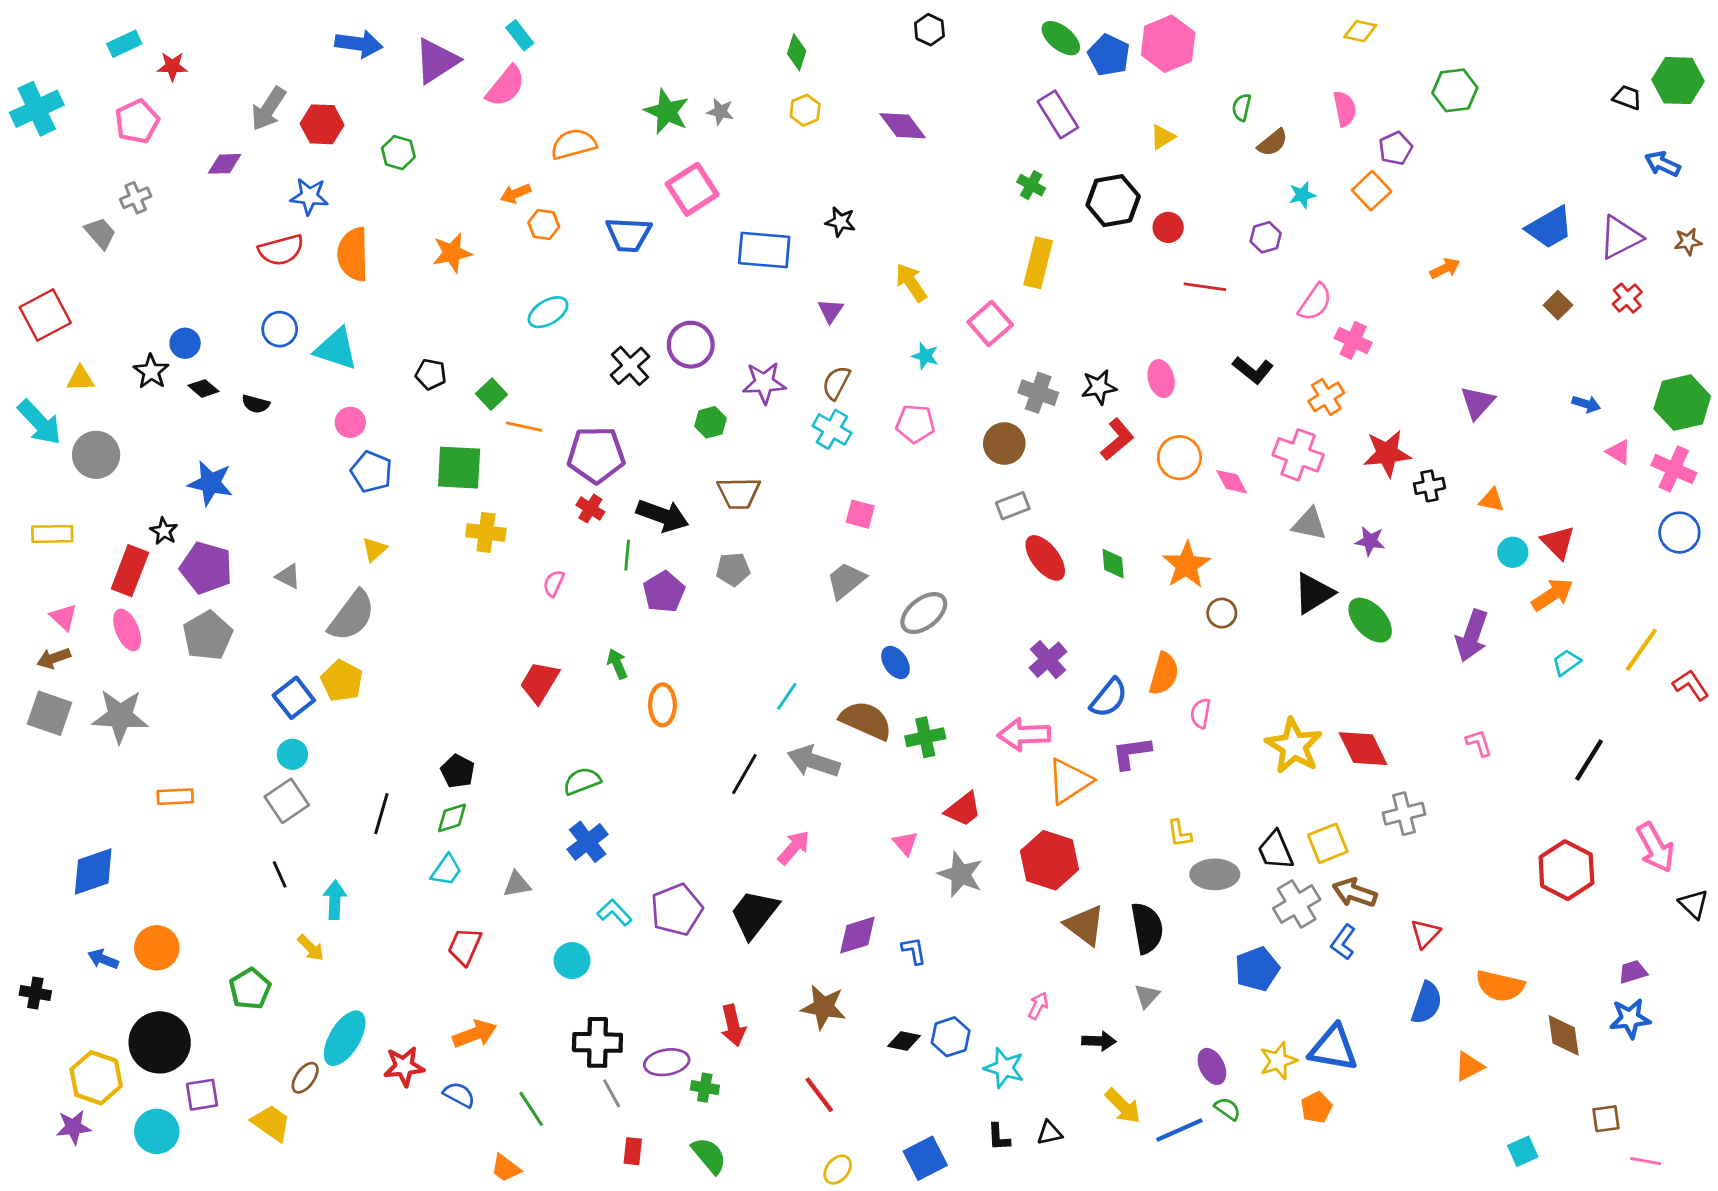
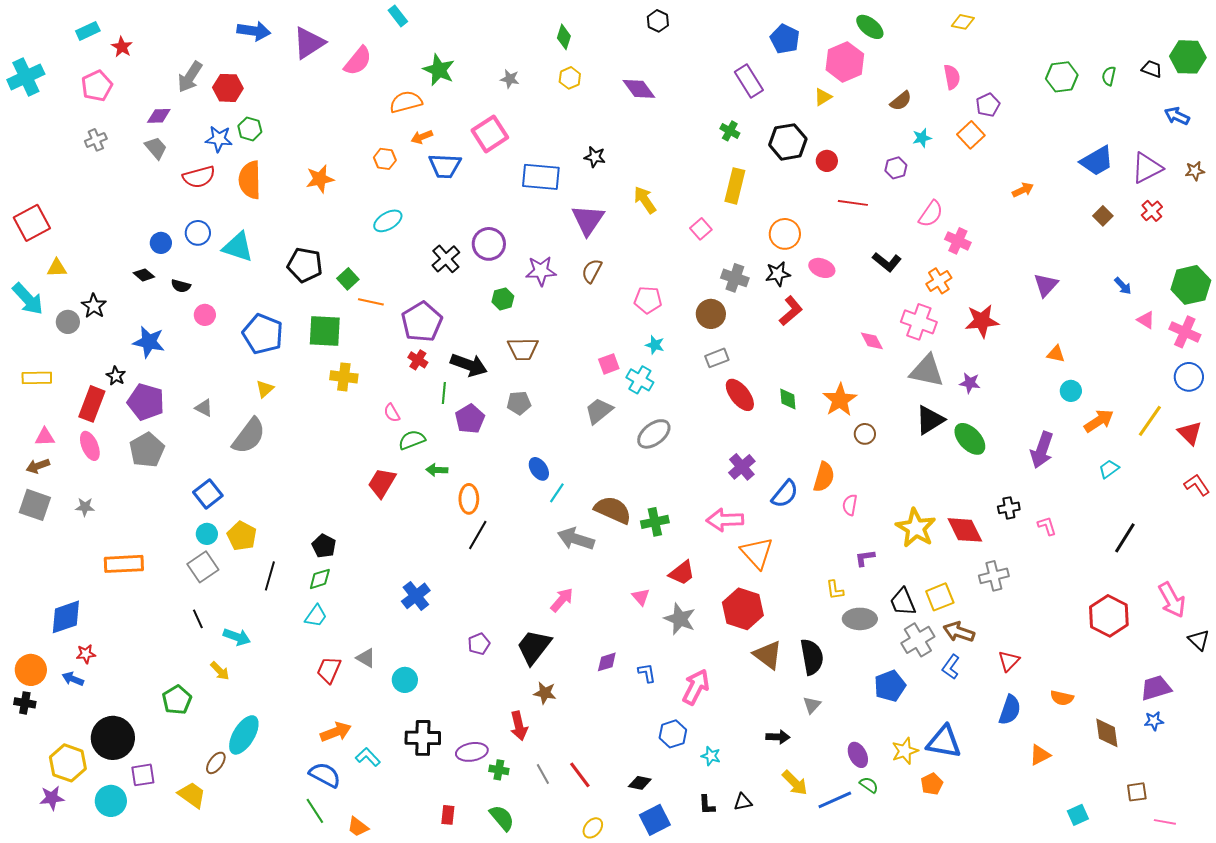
cyan rectangle: (520, 35) -> (398, 16), moved
green ellipse: (1061, 38) -> (870, 27), moved
pink hexagon: (1168, 44) -> (845, 62), moved
red star: (172, 66) -> (122, 47), turned 30
green hexagon: (1455, 90) -> (1062, 77), moved
green semicircle: (1242, 107) -> (1109, 76), moved
green star: (667, 112) -> (439, 70), moved
green hexagon: (398, 153) -> (250, 129), moved
orange arrow: (516, 194) -> (422, 137), moved
gray trapezoid: (100, 233) -> (156, 148), moved
purple triangle: (831, 311) -> (588, 220), size x1.8
pink square: (990, 323) -> (701, 229), size x0.7
blue circle: (185, 343) -> (161, 243), moved
cyan star: (925, 356) -> (655, 345), moved
black star: (151, 371) -> (94, 306), moved
black pentagon: (431, 374) -> (305, 265), size x1.6
pink ellipse: (1161, 379) -> (822, 268), turned -55
blue arrow: (1586, 404) -> (1123, 286), turned 30
pink circle: (350, 422) -> (205, 315), moved
cyan cross: (832, 429) -> (640, 380), moved
gray circle: (96, 455) -> (68, 322), size x0.7
purple pentagon: (596, 455) -> (422, 322), turned -30
orange circle: (1179, 458) -> (785, 234), moved
blue pentagon: (371, 472) -> (263, 334), size x1.4
black cross: (1429, 486) -> (1009, 508), moved
pink square: (860, 514) -> (609, 364), turned -35
gray triangle: (1309, 524) -> (927, 371), size x1.4
red triangle: (1558, 542) -> (1190, 433), moved
pink semicircle: (554, 583) -> (392, 413), turned -54
pink triangle: (64, 617) -> (45, 437), turned -45
yellow line: (1641, 650) -> (1150, 421), moved
blue ellipse: (896, 662) -> (539, 469), moved
green arrow: (617, 664) -> (437, 470), turned -65
yellow pentagon: (342, 681) -> (242, 536), moved
gray star: (120, 716) -> (85, 507), size x0.5
purple L-shape: (1131, 753) -> (865, 558), moved, size x0.7
black line: (744, 774) -> (478, 535), moved
green semicircle: (582, 781) -> (412, 440), moved
orange triangle: (1069, 781) -> (757, 553), turned -39
orange rectangle: (175, 797) -> (124, 564), size x1.5
gray triangle: (517, 884) -> (366, 658), moved, turned 40
cyan arrow: (335, 900) -> (237, 637), turned 108
purple pentagon: (677, 910) -> (479, 644), size x0.6
cyan L-shape: (614, 912) -> (368, 757), moved
purple diamond: (857, 935) -> (607, 662), size x0.7
orange circle: (157, 948) -> (31, 670), moved
purple trapezoid: (1633, 972) -> (1156, 688), size x1.5
orange semicircle: (1500, 986) -> (1062, 698), size x0.7
pink arrow: (1038, 1006) -> (696, 687), moved, size x1.8
brown star: (823, 1007) -> (545, 693), moved, size x0.7
blue star: (1630, 1018) -> (1154, 721), size x0.7
black diamond: (904, 1041) -> (640, 783), moved
red star: (404, 1066) -> (86, 654), moved, size x0.7
cyan star: (1004, 1068) -> (711, 756), size x0.7
gray line: (612, 1093) -> (543, 774), moved
blue semicircle: (459, 1095) -> (325, 775), size x1.4
green line: (531, 1109) -> (315, 811), moved

